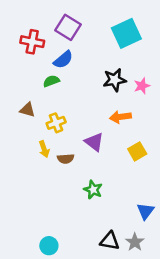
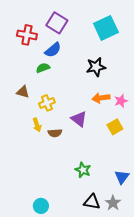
pink star: (142, 86) -> (121, 101), moved
green star: (93, 190) -> (83, 170), moved

